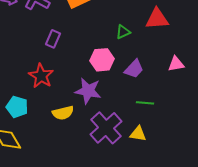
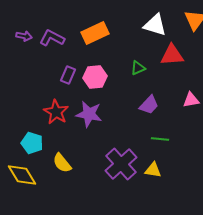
pink hexagon: (102, 60) -> (95, 77), moved
purple star: (88, 91) -> (89, 114), moved
yellow semicircle: (63, 113) -> (62, 163), moved, turned 65

